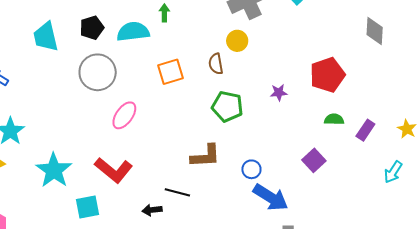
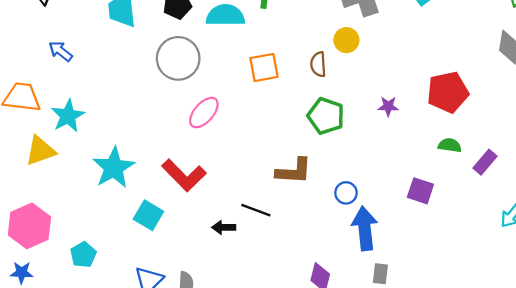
purple square: (314, 160) -> (420, 191), turned -35
blue arrow: (271, 197) -> (365, 228), turned -135
cyan square: (88, 207) -> (148, 215), turned 35

